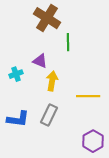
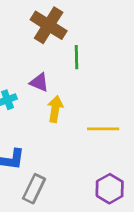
gray rectangle: (49, 115) -> (34, 189), moved

